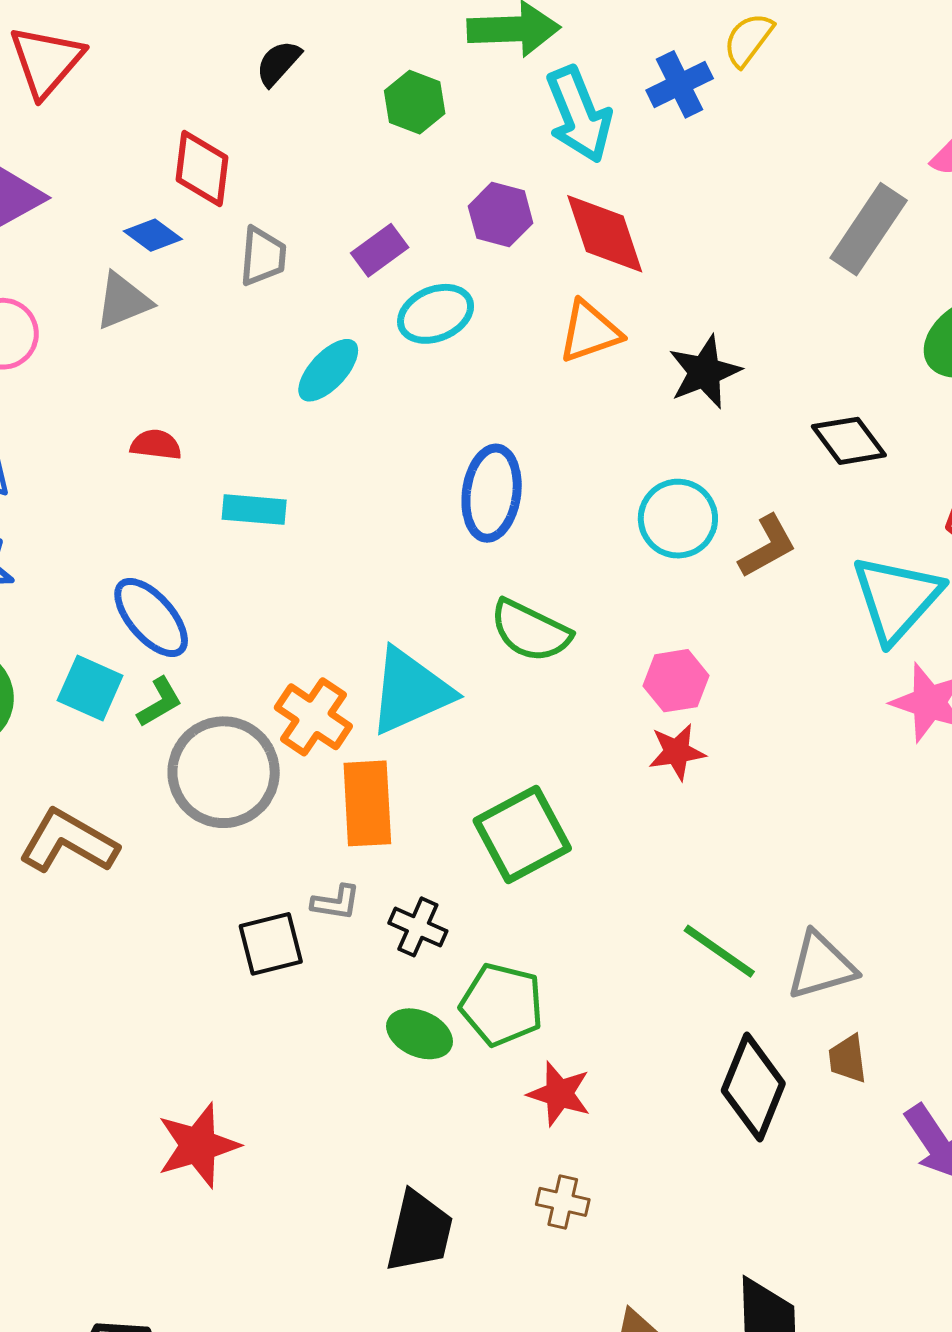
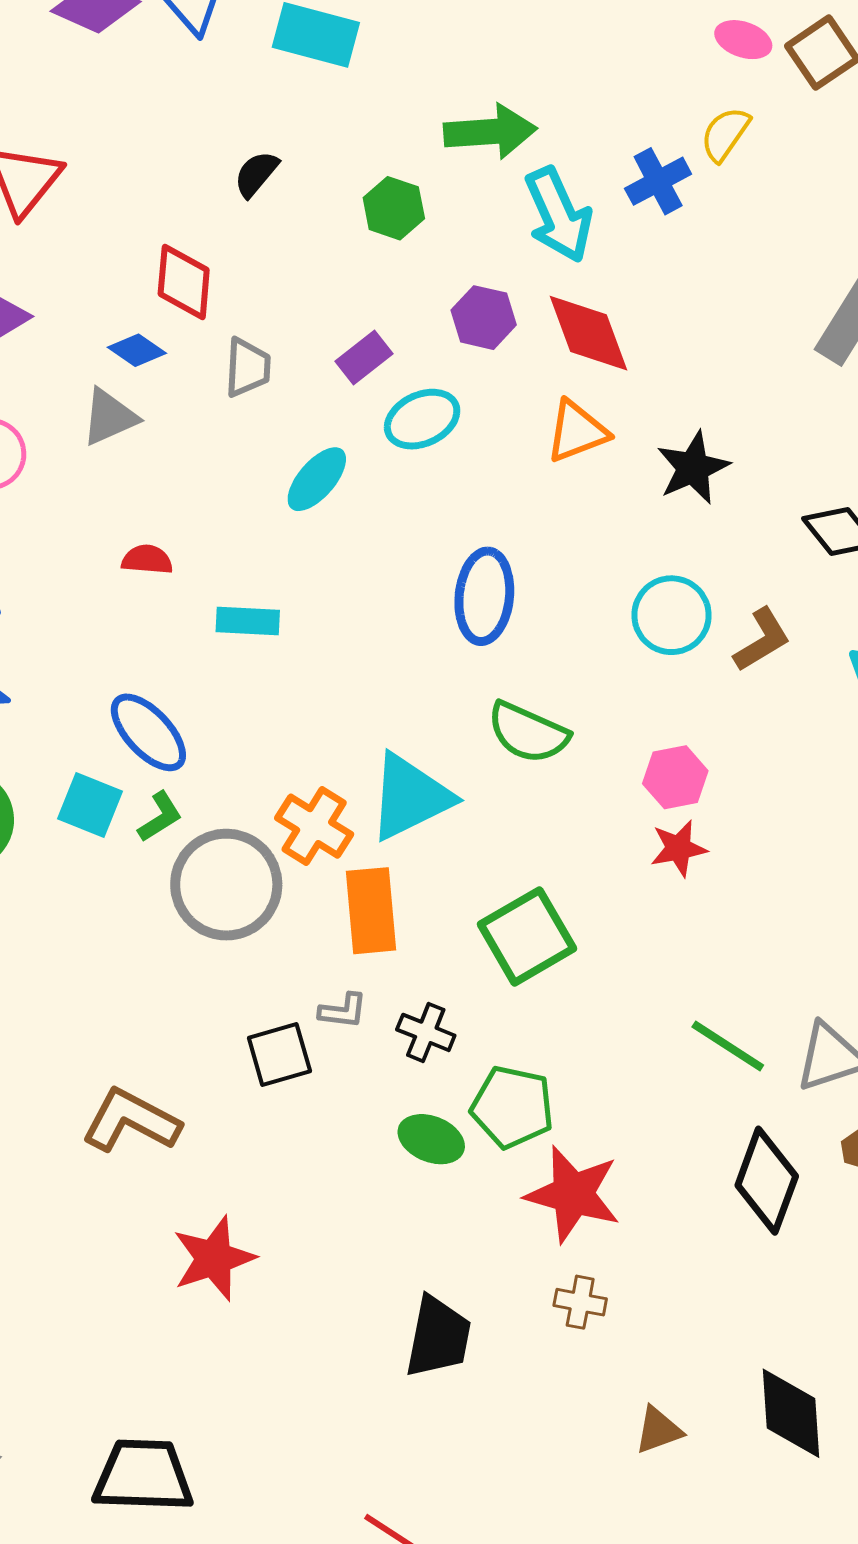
brown L-shape: (68, 842) -> (131, 1121), moved
red star: (559, 1094) -> (573, 1194), size x1.5

